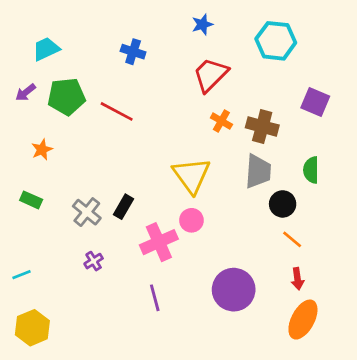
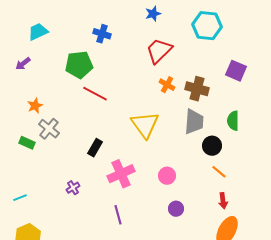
green pentagon: (66, 97) -> (79, 65), moved
red line: (117, 111) -> (95, 94), moved
gray cross: (87, 212) -> (49, 129), moved
pink circle: (191, 220) -> (167, 176), moved
purple circle: (234, 290) -> (176, 209), size x0.5

